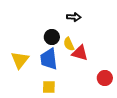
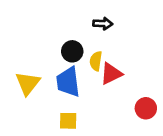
yellow semicircle: (69, 44) -> (96, 61), turned 32
red triangle: (80, 53) -> (111, 74), turned -42

